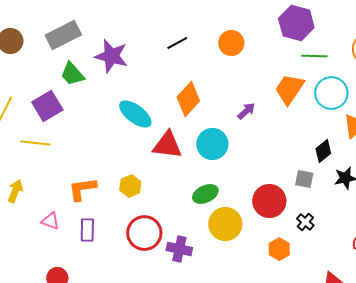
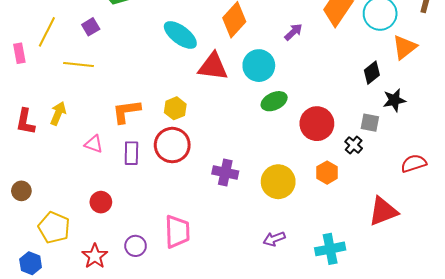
purple square: (47, 106) -> (91, 27), size x0.6
gray square: (304, 179) -> (370, 123), moved
green ellipse: (205, 194) -> (274, 101), moved
yellow circle: (225, 224) -> (278, 182), moved
red circle: (144, 233) -> (172, 145), moved

